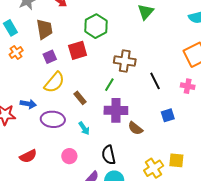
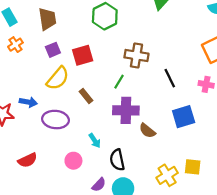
red square: (78, 50) -> (83, 55), moved
blue square: (168, 115) -> (184, 117), size x1.5
cyan arrow: (84, 128) -> (95, 141), moved

